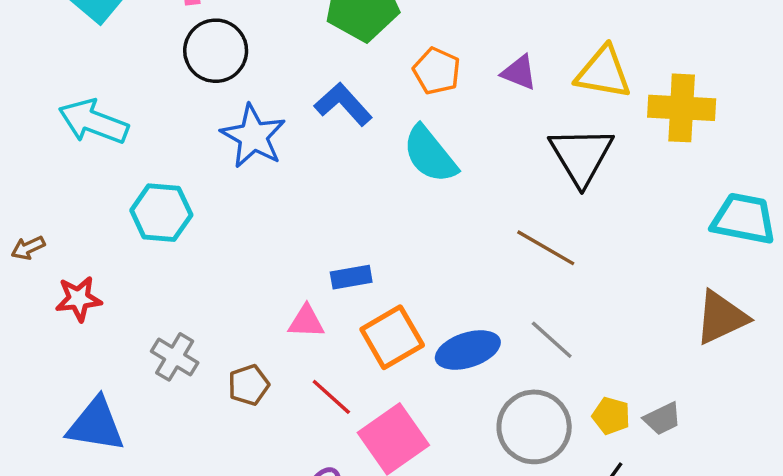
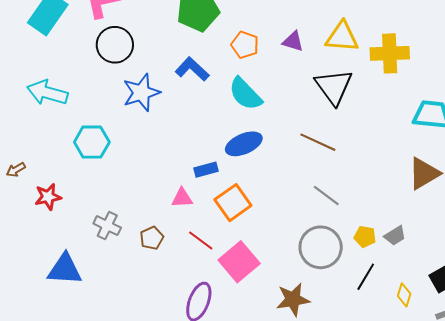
blue star: (253, 136) -> (141, 93), turned 30
blue ellipse: (468, 350) -> (244, 144), moved

